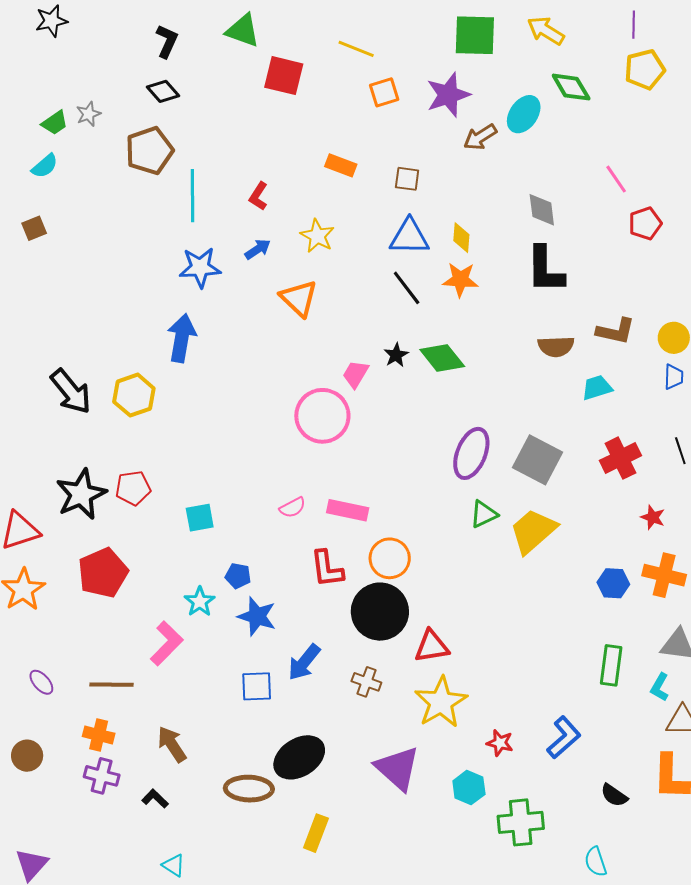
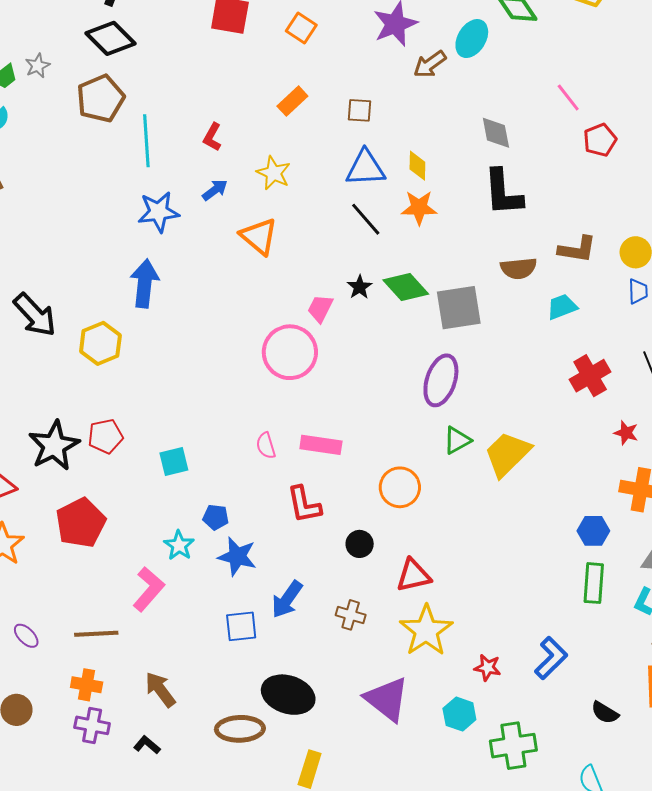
black diamond: (163, 91) -> (110, 38), size x1.5
orange square: (384, 92) -> (301, 28), moved, turned -36
orange rectangle: (341, 165) -> (292, 101), turned -60
black arrow: (71, 391) -> (35, 315), moved
gray square: (537, 460) -> (459, 308), moved, turned -33
pink semicircle: (293, 507) -> (266, 446), turned 104
orange circle: (390, 558) -> (400, 487), moved
blue hexagon: (613, 583) -> (593, 531), moved
black circle: (380, 612) -> (360, 544), size x0.5
black ellipse: (299, 757) -> (288, 695), turned 54

